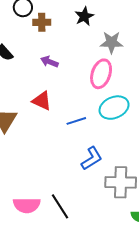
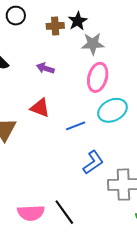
brown cross: (42, 22) -> (55, 26), moved
gray star: (112, 42) -> (93, 44), moved

